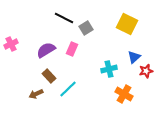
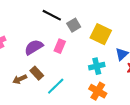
yellow square: (127, 24) -> (101, 34), moved
brown arrow: (36, 94) -> (20, 79), moved
orange cross: (124, 94) -> (98, 91), moved

